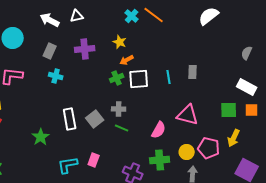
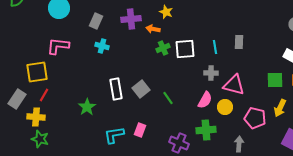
orange arrow: (127, 60) -> (153, 29), moved, turned 40
gray cross: (119, 109) -> (211, 73), moved
green line: (122, 128) -> (168, 98), turned 32
yellow circle: (187, 152) -> (225, 107), moved

